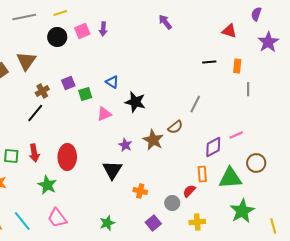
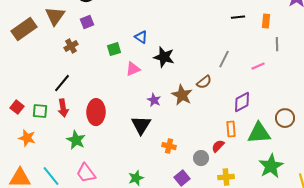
purple square: (68, 83) -> (87, 22), moved
black line: (35, 113) -> (62, 83), moved
pink line: (236, 135) -> (258, 66), moved

